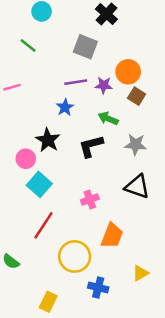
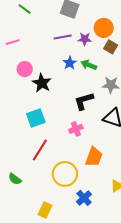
blue star: (65, 107) -> (70, 63), moved
black L-shape: (91, 146) -> (84, 101), moved
pink circle: (26, 159) -> (25, 69), moved
cyan square: (39, 184) -> (36, 118), turned 30
blue cross: (98, 288) -> (84, 198), turned 35

